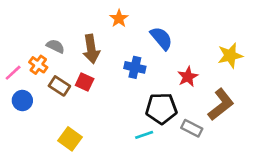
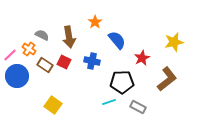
orange star: (119, 18) -> (95, 22), moved
blue semicircle: (161, 38) -> (117, 40), moved
blue cross: (135, 67) -> (92, 61), moved
blue circle: (22, 100) -> (17, 76), size x1.5
gray rectangle: (192, 128) -> (138, 107), moved

